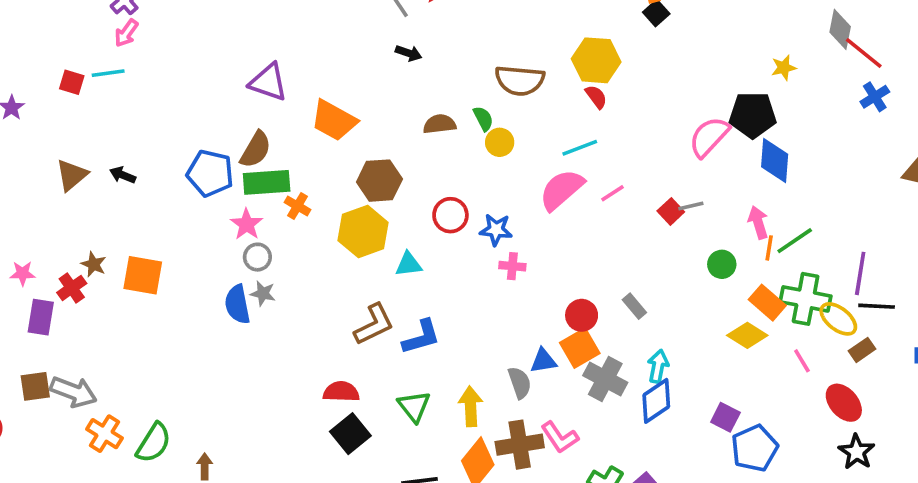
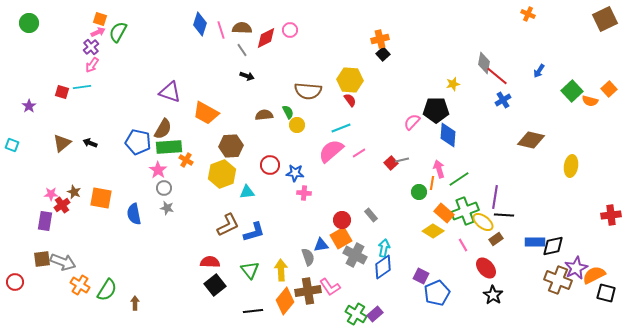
pink semicircle: (709, 137) -> (412, 122), size x0.7
orange line: (769, 248) -> (432, 183), moved
pink star: (23, 273) -> (51, 194), moved
green cross: (806, 299) -> (465, 211), turned -32
blue semicircle: (237, 304) -> (134, 214), moved

